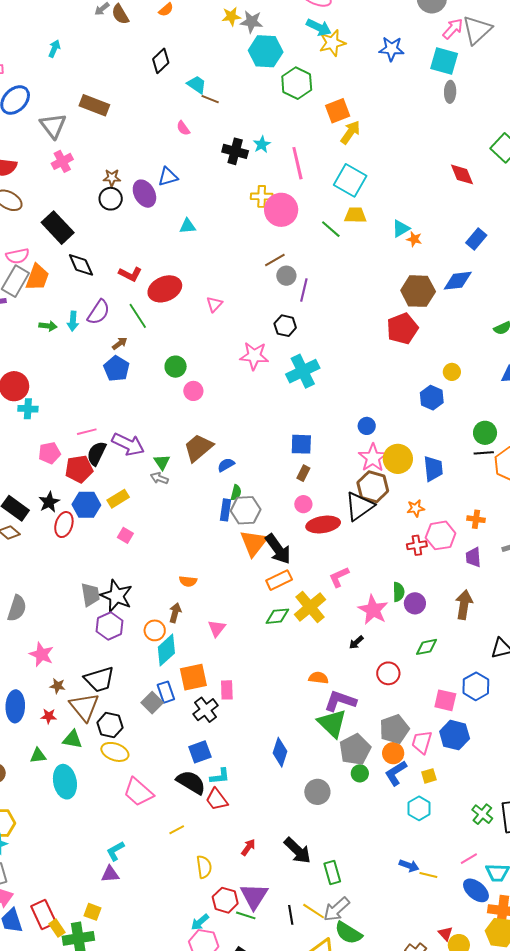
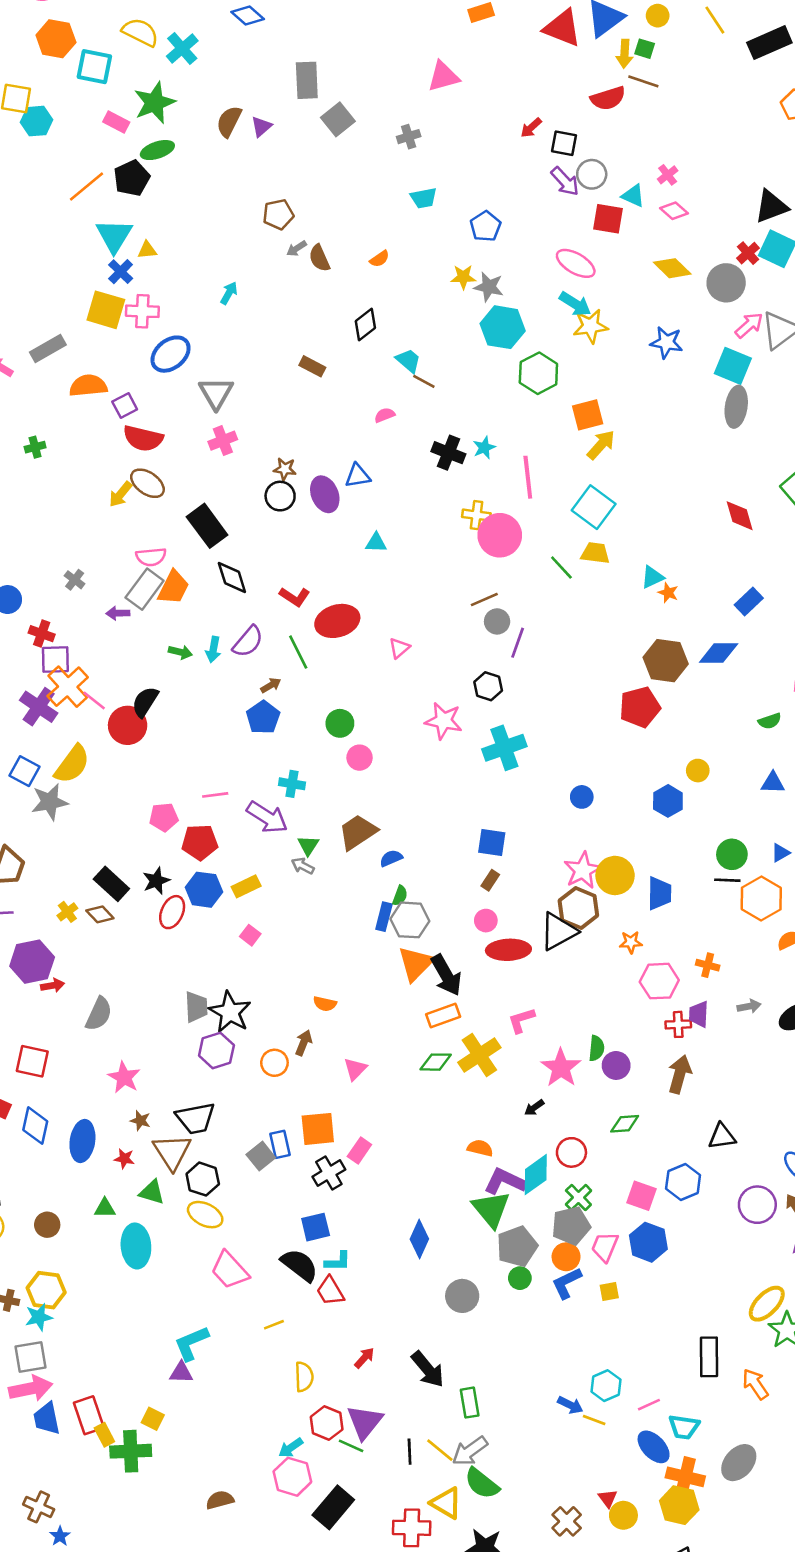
gray ellipse: (450, 92) -> (736, 407), size x1.4
brown rectangle: (94, 105) -> (312, 366), moved, size x0.7
pink semicircle: (183, 128) -> (385, 415), turned 98
cyan cross: (28, 409) -> (292, 784), moved
blue circle: (367, 426) -> (582, 797), moved
black semicircle: (96, 453) -> (145, 702), moved
red cross: (417, 545) -> (678, 1024), moved
cyan diamond: (166, 650) -> (536, 1175), moved
pink rectangle: (227, 690) -> (359, 1151), turned 30
cyan hexagon: (419, 808) -> (606, 1386), moved
green cross: (482, 814) -> (578, 1197), moved
cyan L-shape: (115, 851) -> (191, 1343), size x1.4

